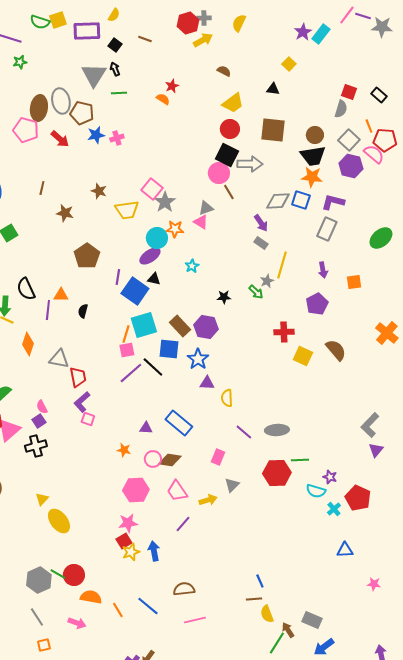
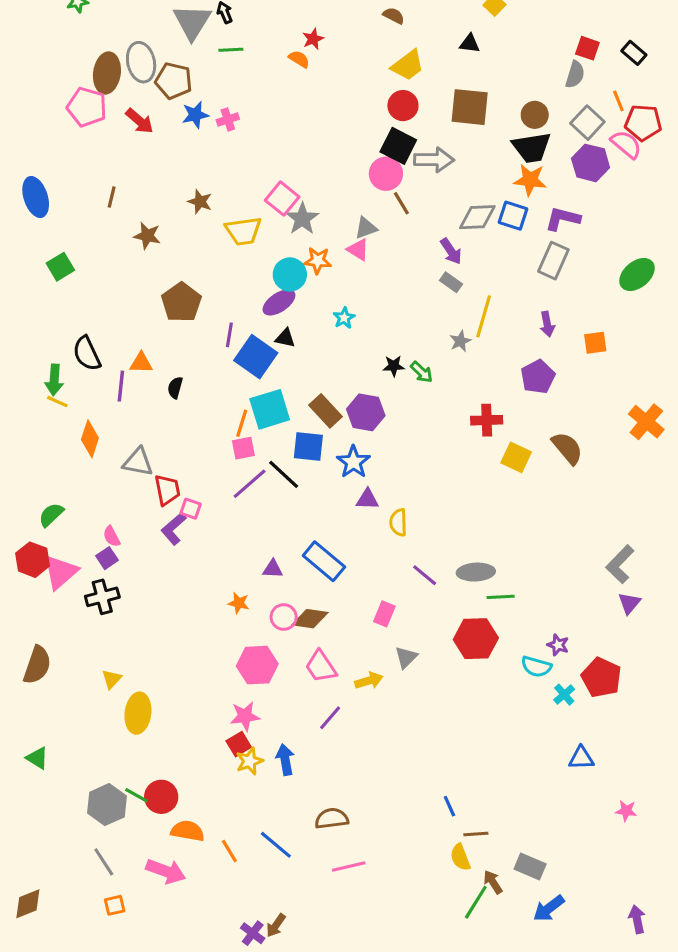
green arrow: (256, 292) -> (422, 372), moved
pink square: (88, 419) -> (191, 509), moved
green line: (300, 460) -> (501, 597), moved
yellow ellipse: (59, 521) -> (138, 713), turned 45
brown line: (254, 599) -> (476, 834), moved
pink arrow: (77, 623) -> (166, 871), size x1.4

